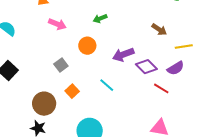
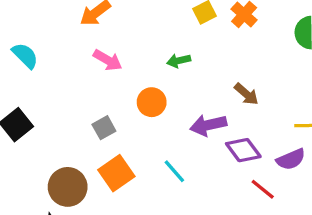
brown arrow: (159, 29) -> (246, 94), moved
orange square: (72, 91) -> (116, 173), size x1.5

